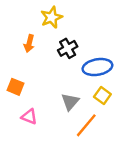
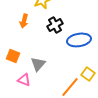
yellow square: (102, 96) -> (88, 74), moved
gray triangle: (70, 102) -> (38, 64), moved

